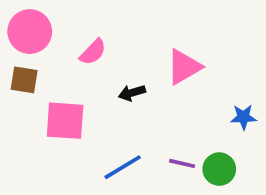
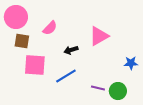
brown square: (24, 80) -> (22, 41), moved
blue line: (123, 167) -> (66, 76), moved

